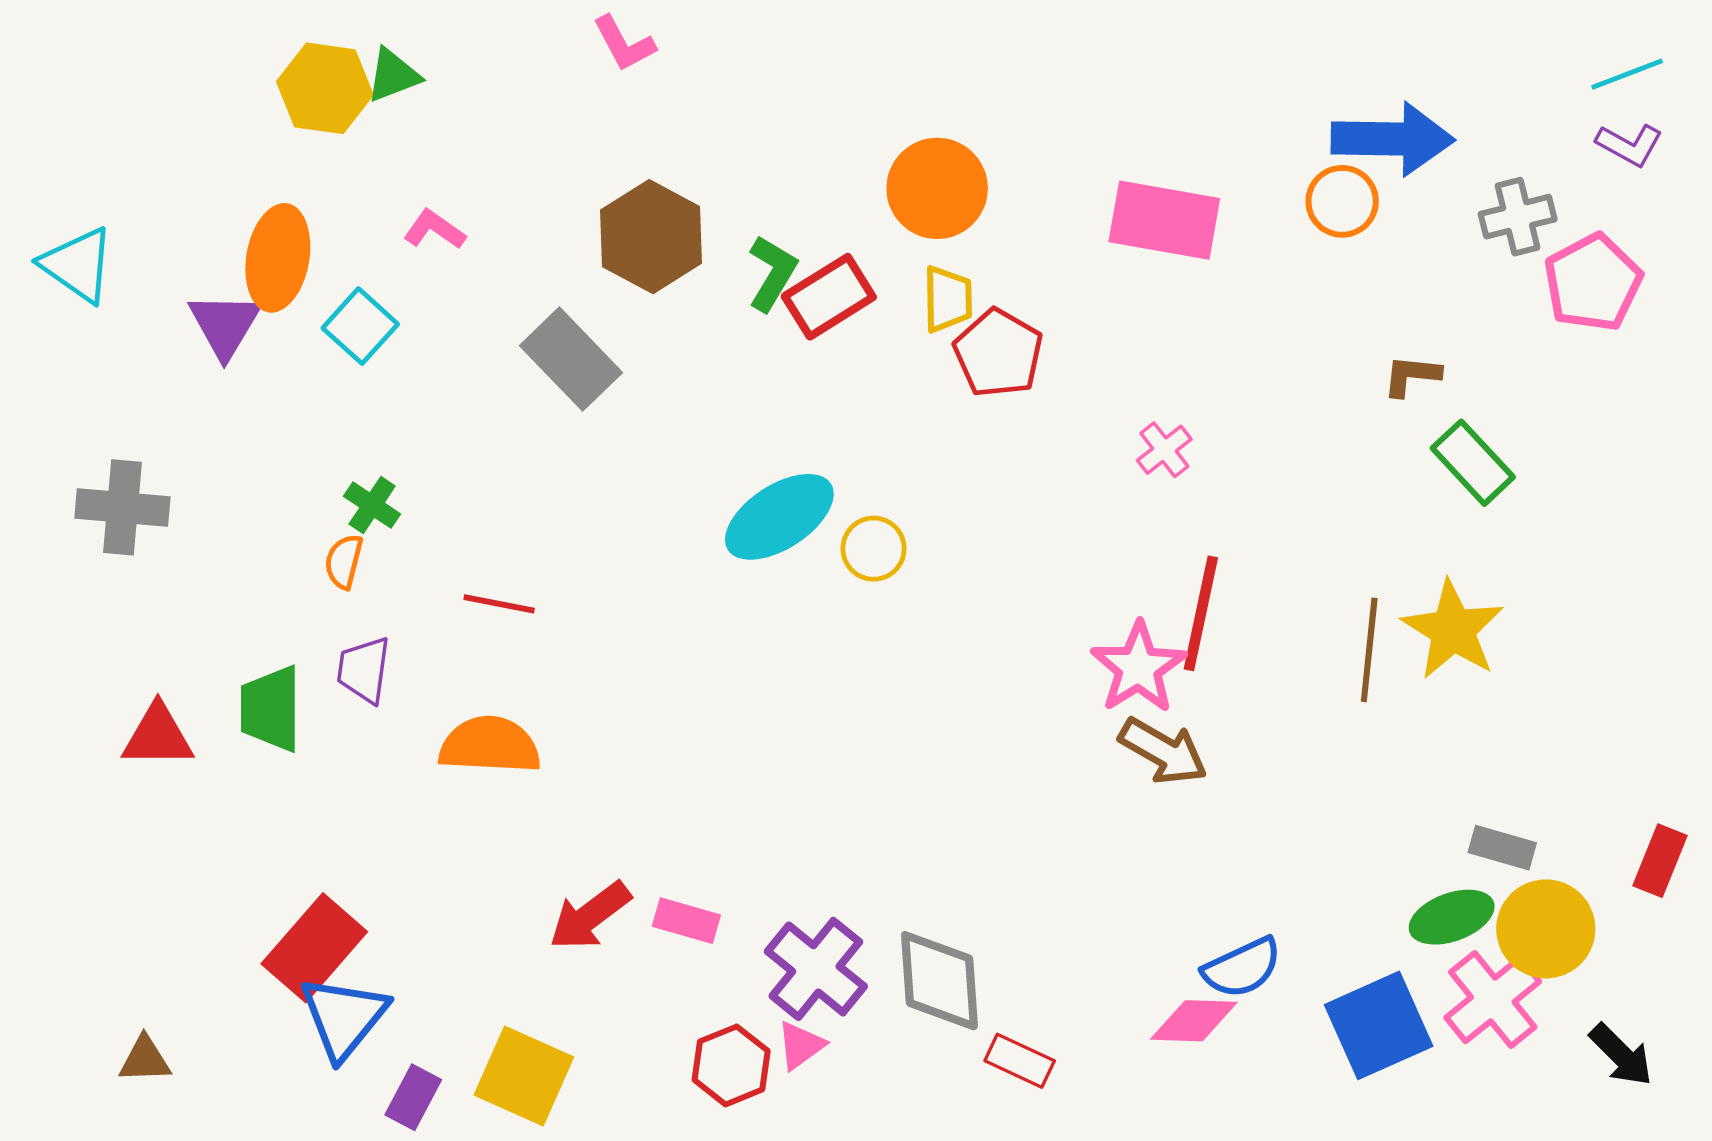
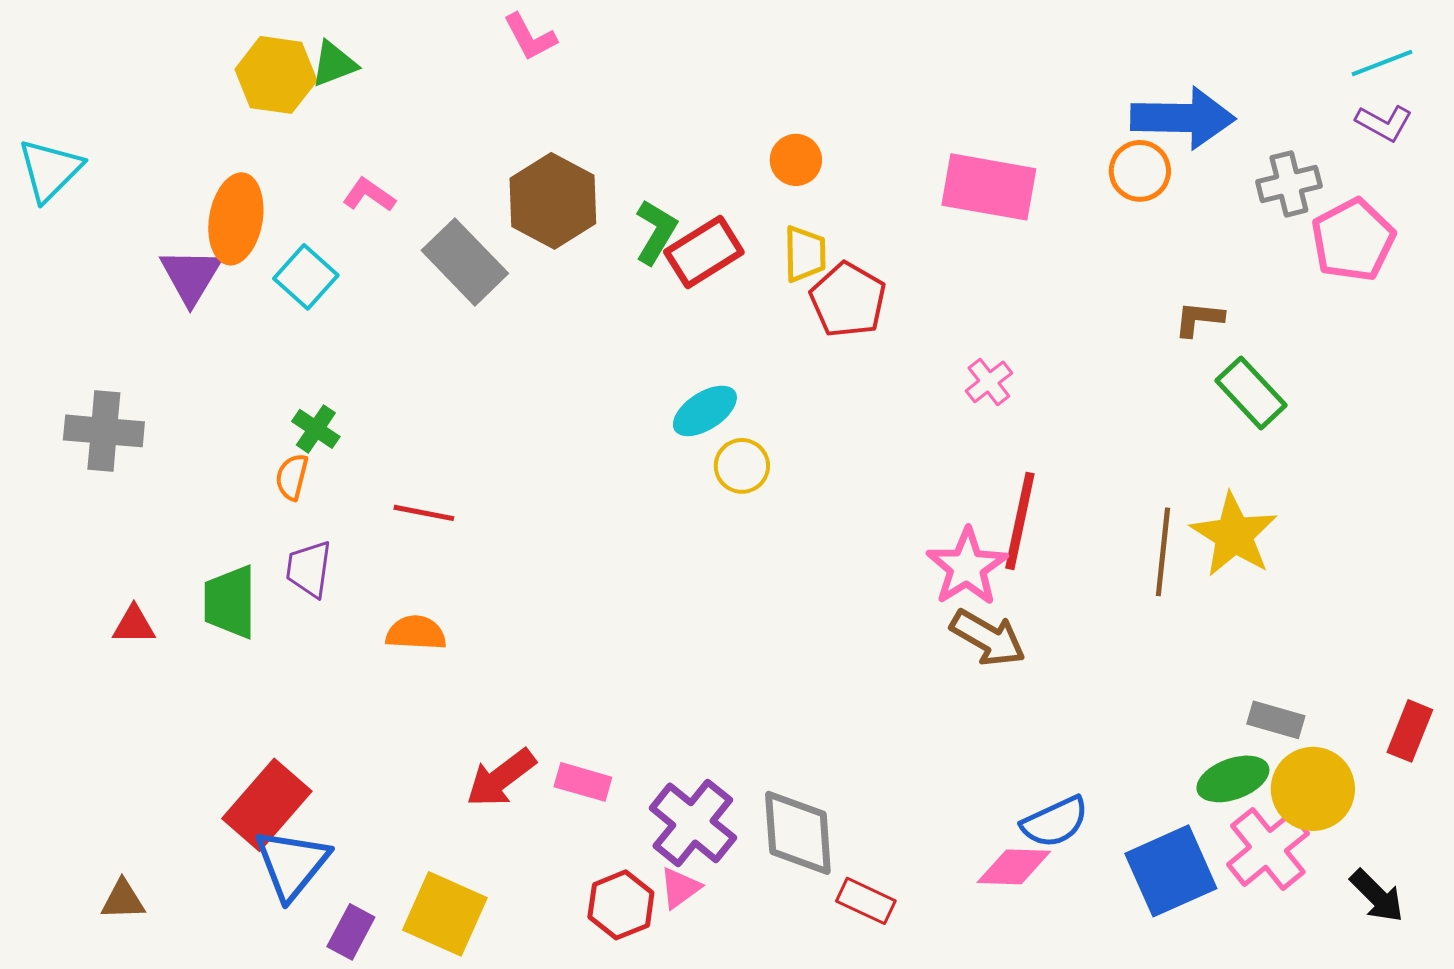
orange circle: (937, 188) -> (796, 160), size x0.6
cyan triangle: (78, 265) -> (50, 170), moved, turned 40
gray rectangle: (571, 359) -> (465, 262), moved
cyan ellipse: (779, 517) -> (705, 411), moved, size x0.7
red triangle: (158, 736) -> (134, 625), size x0.7
orange semicircle: (490, 745) -> (416, 633), size x0.7

